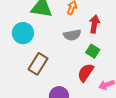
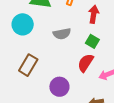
gray semicircle: (72, 35) -> (62, 34), moved
brown rectangle: (38, 64) -> (28, 65), moved

